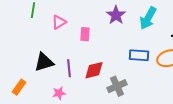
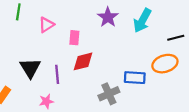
blue rectangle: (139, 55) -> (135, 78), moved
black triangle: (44, 62) -> (30, 68), turned -45
red diamond: (94, 70) -> (83, 61), moved

